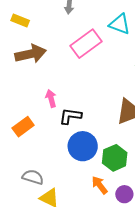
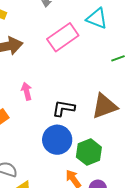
black L-shape: (70, 116) -> (64, 108), moved

